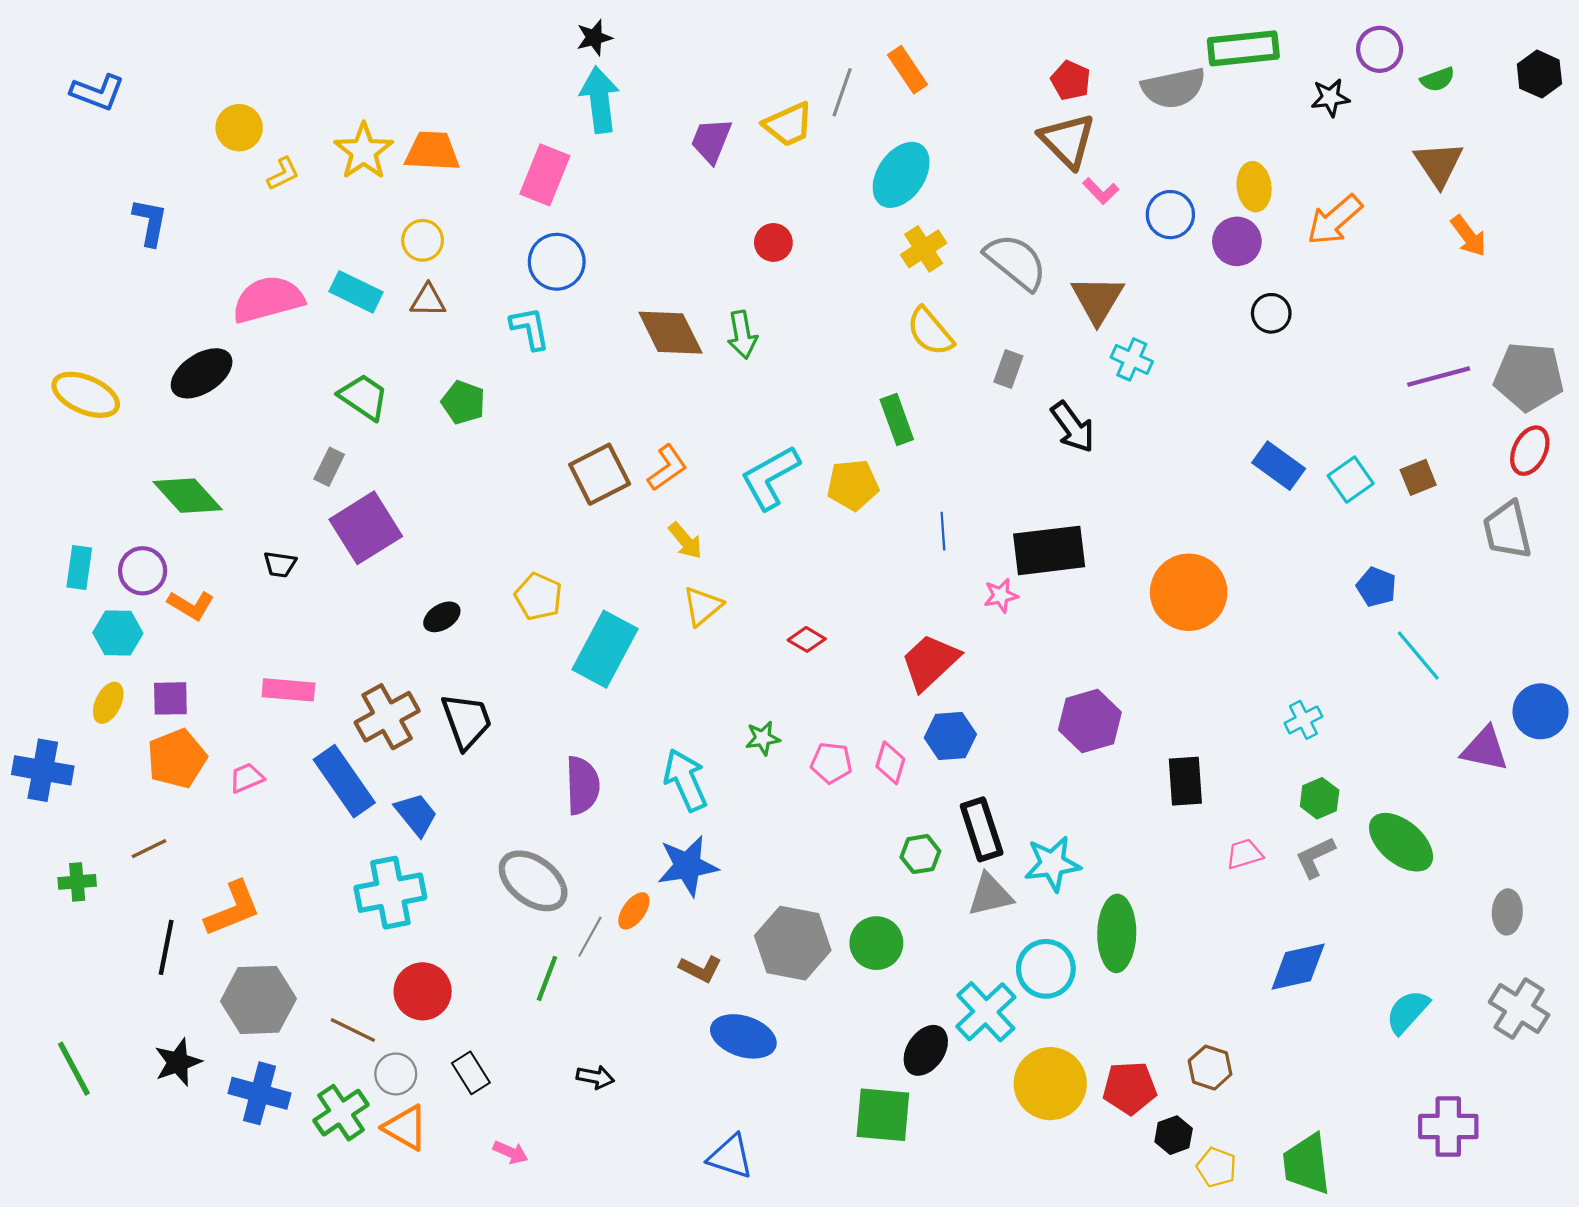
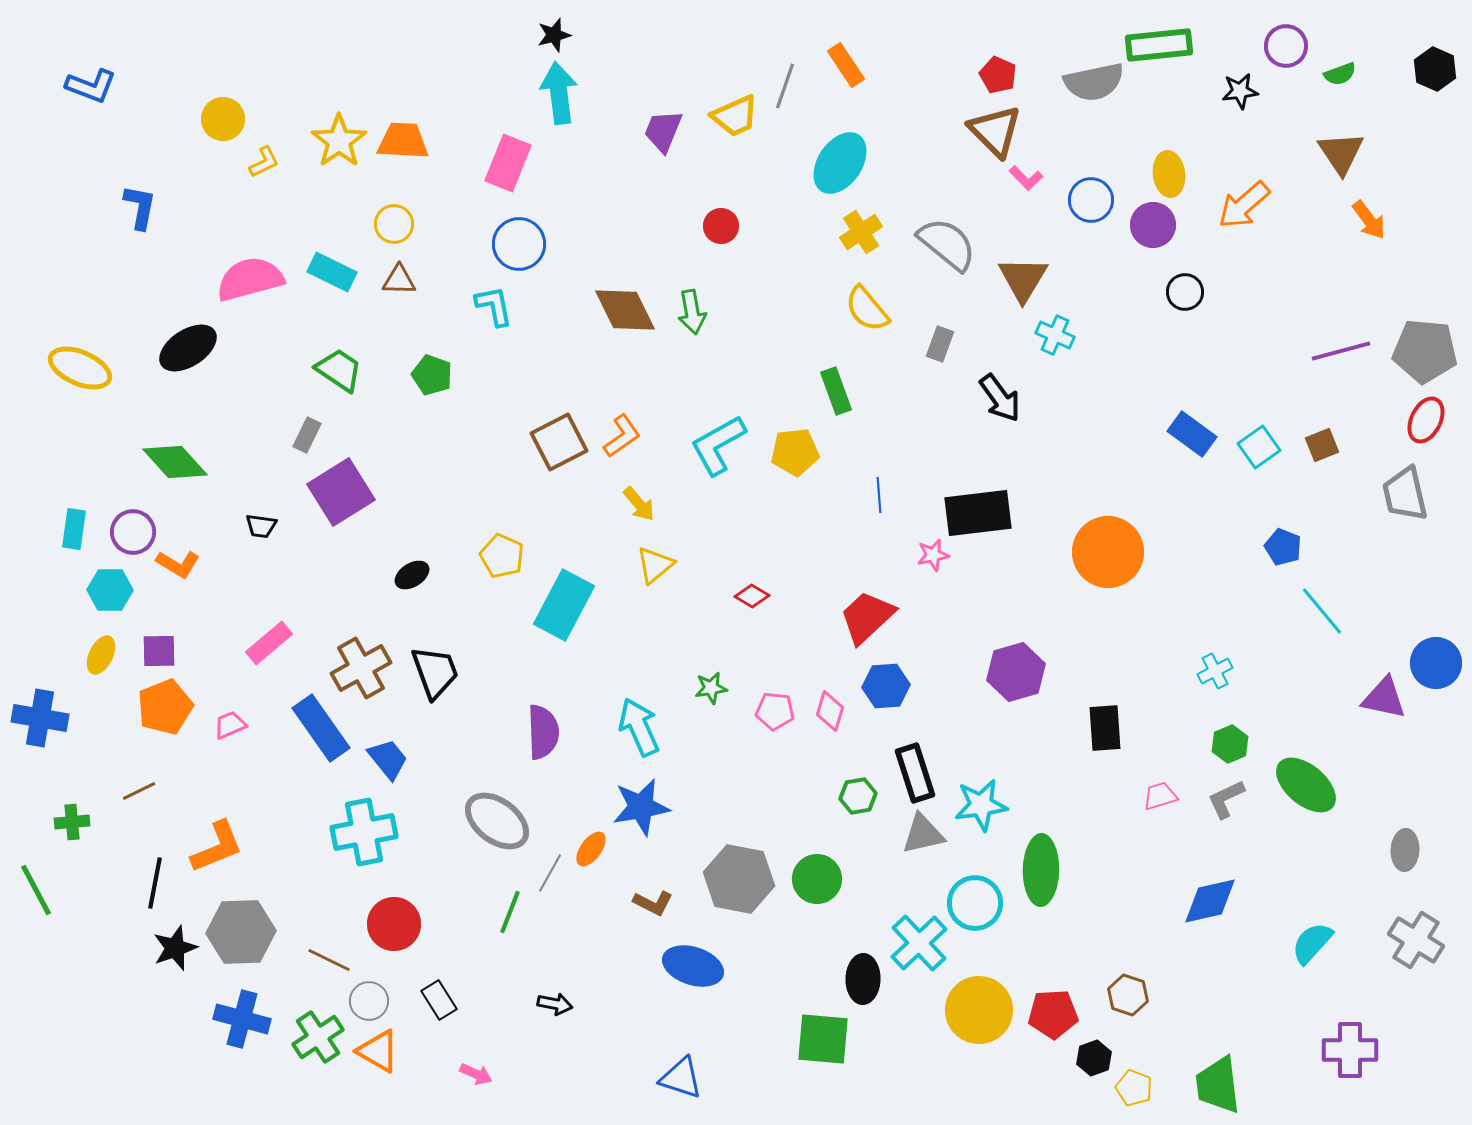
pink rectangle: (288, 690) -> (269, 643), turned -45
black ellipse: (926, 1050) -> (863, 979), turned -33
black star: (178, 1062) -> (175, 948), moved
green line: (74, 1069) -> (36, 890), moved

